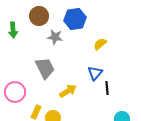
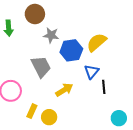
blue hexagon: (75, 19) -> (71, 50), moved
yellow semicircle: (100, 44) -> (97, 42), size x1.5

